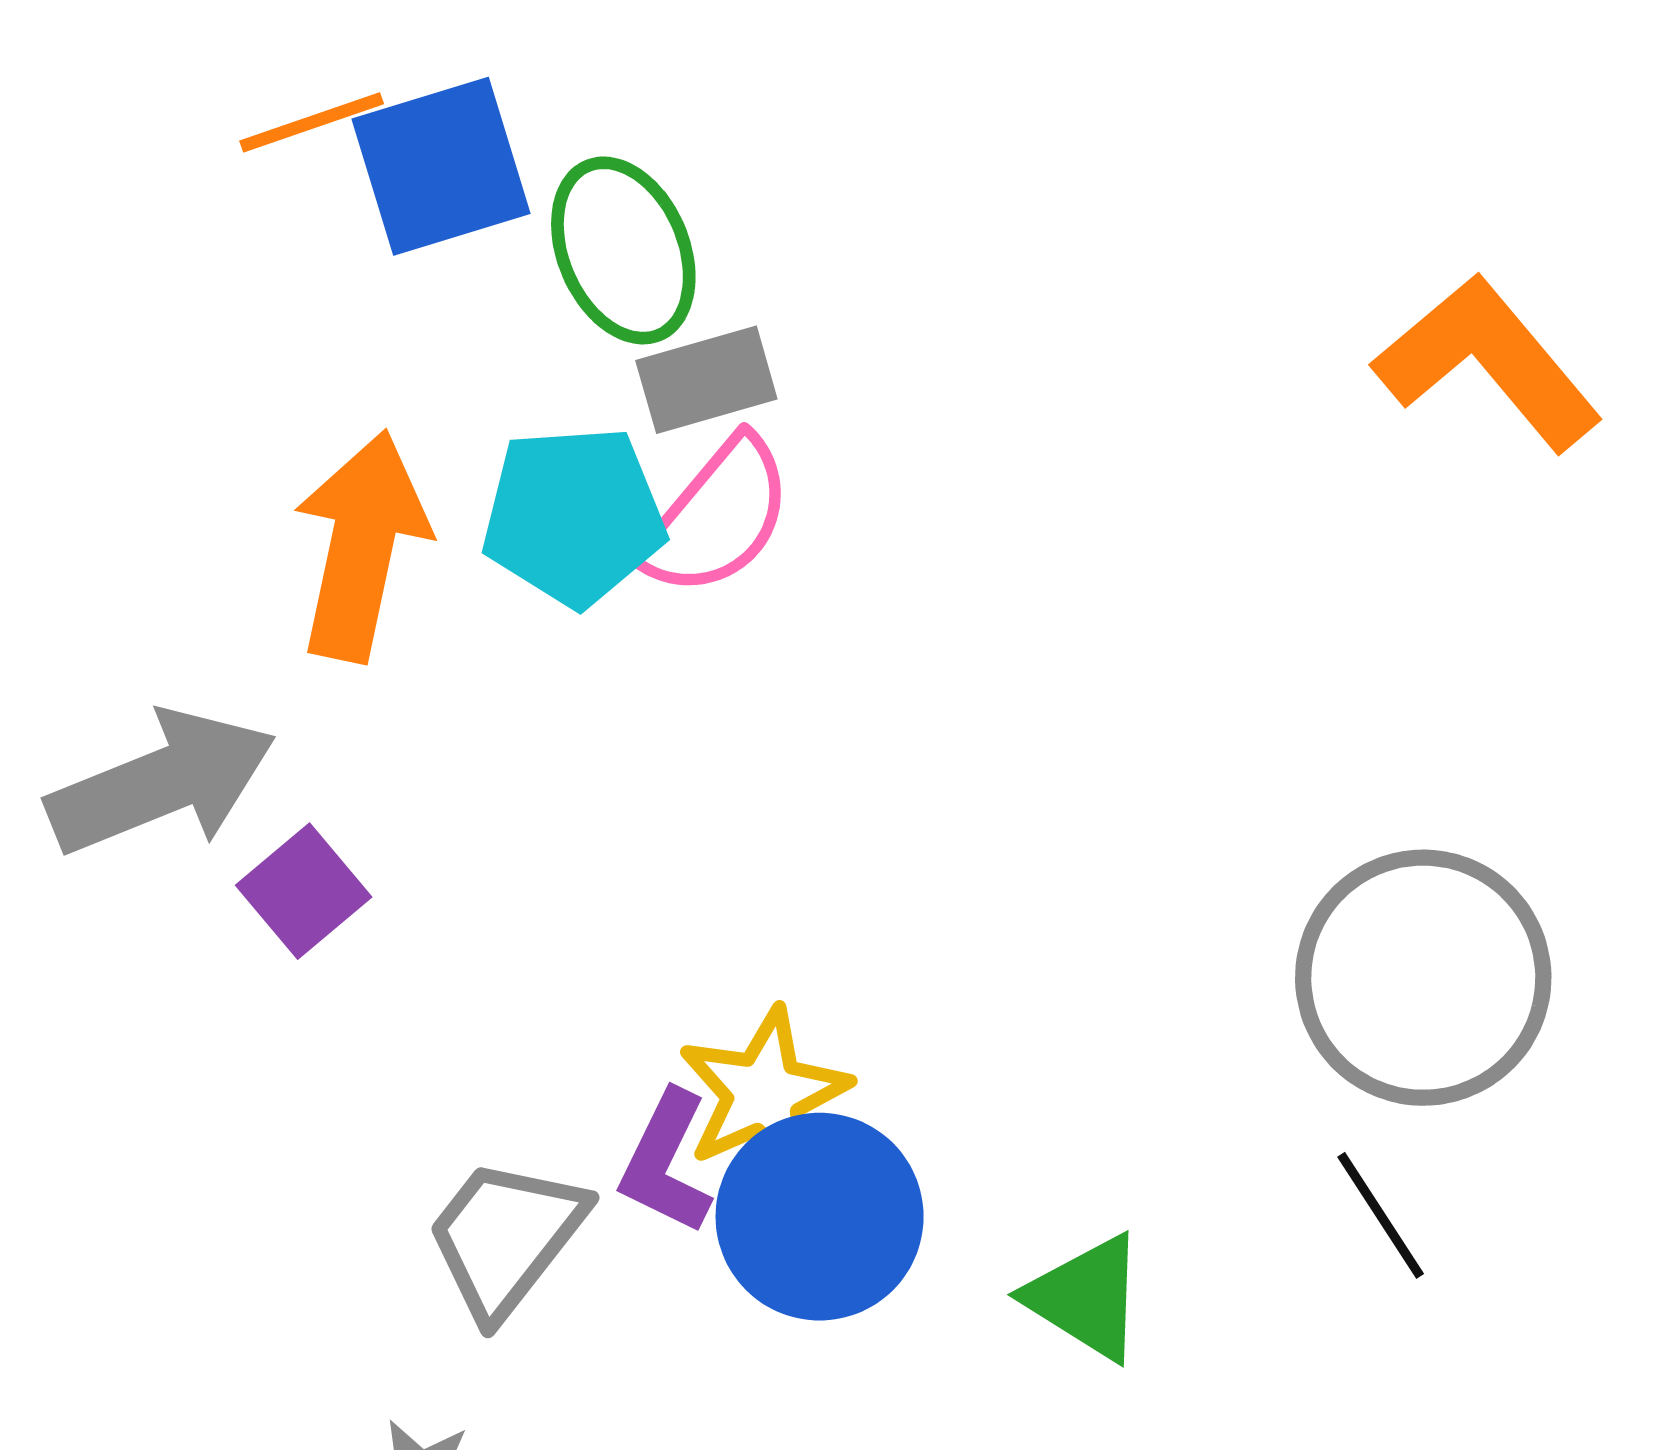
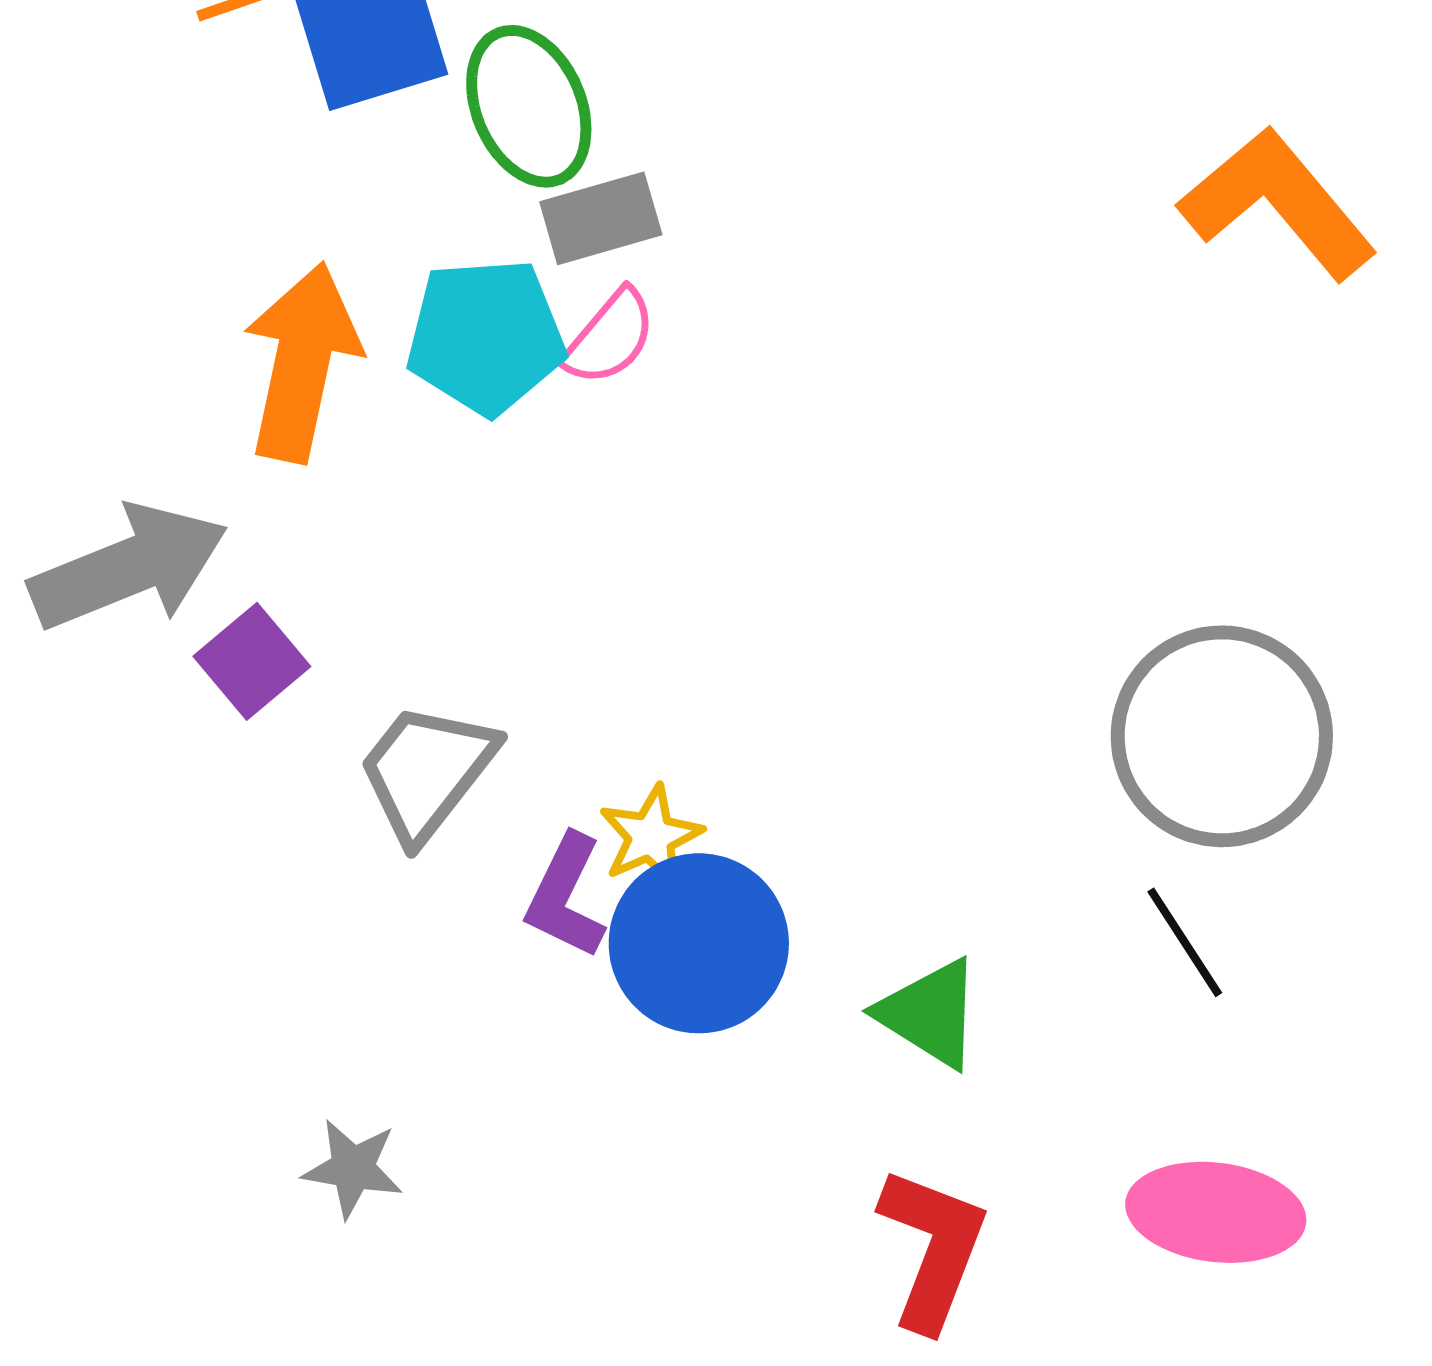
pink semicircle: (717, 517) -> (610, 337), size x0.7
yellow star: (764, 1093) -> (651, 836), size x0.7
gray trapezoid: (506, 1237) -> (427, 771), moved

